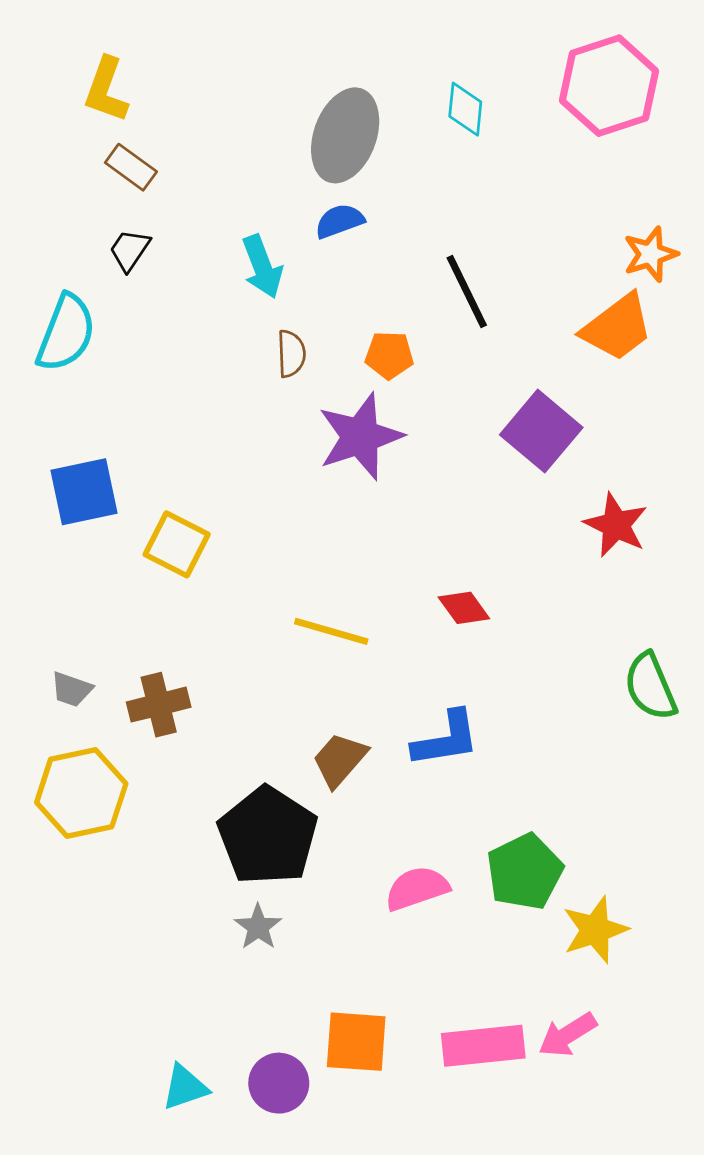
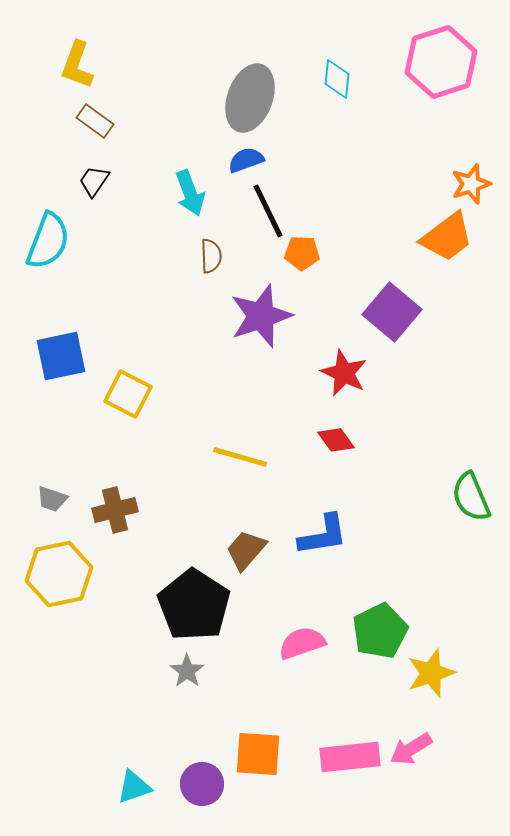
black line: (467, 292) -> (268, 211), moved
orange pentagon: (389, 355) -> (302, 253), moved
red star: (616, 525) -> (344, 373), moved

